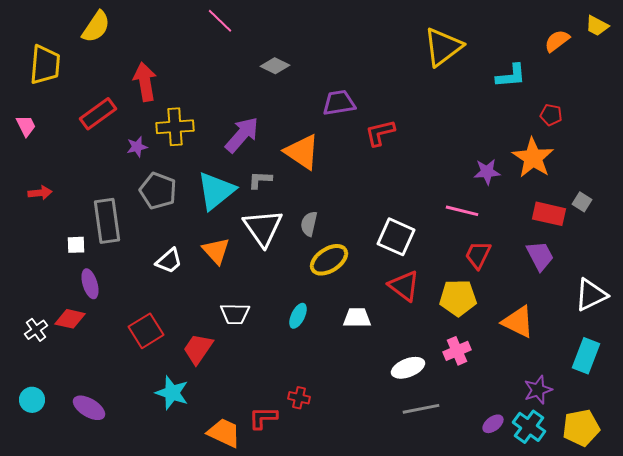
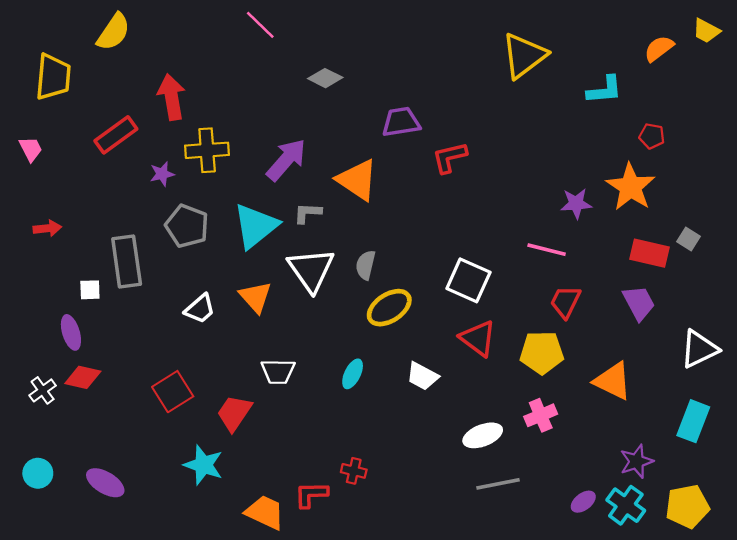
purple ellipse: (90, 284) -> (71, 332), moved
white trapezoid: (357, 318) -> (422, 376), turned -152

